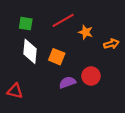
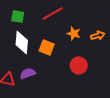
orange star: (86, 32) -> (74, 33), moved
purple semicircle: (67, 82) -> (28, 73), moved

